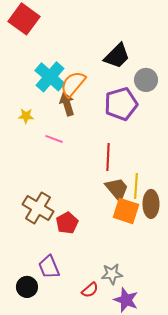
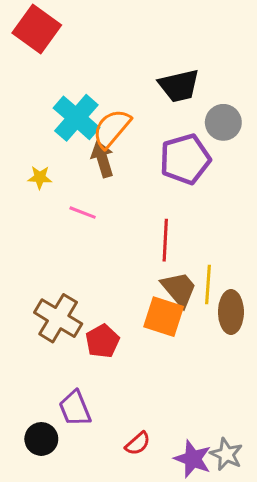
black trapezoid: (117, 56) -> (179, 86), turned 32
orange square: (126, 211) -> (164, 317), moved
gray star: (112, 274) -> (226, 454), moved, turned 30

